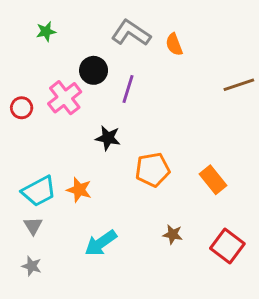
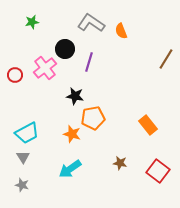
brown line: (239, 85) -> (166, 59), turned -40
orange pentagon: (153, 170) -> (93, 118), moved
orange star: (79, 190) -> (72, 134), moved

